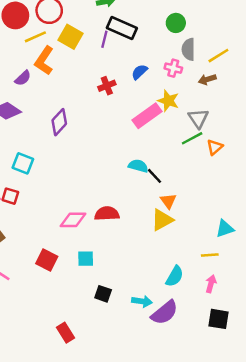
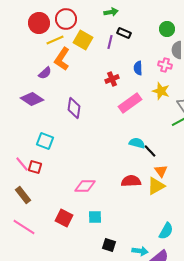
black rectangle: (122, 28) -> (124, 33), size x0.6
blue semicircle: (139, 72) -> (138, 68), turned -48
pink rectangle: (147, 116) -> (130, 103), moved
purple diamond: (59, 122) -> (74, 108), turned -35
red semicircle: (107, 214) -> (131, 181), moved

